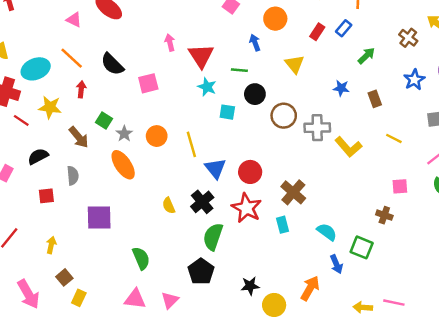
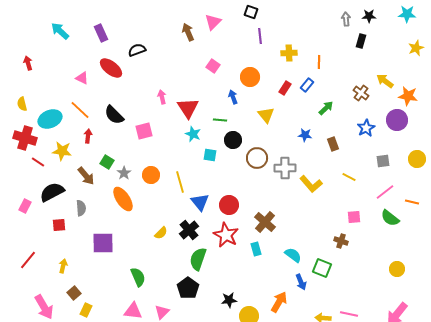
black semicircle: (38, 156) -> (52, 192), size x1.4
yellow semicircle: (169, 206) -> (161, 233), turned -112

